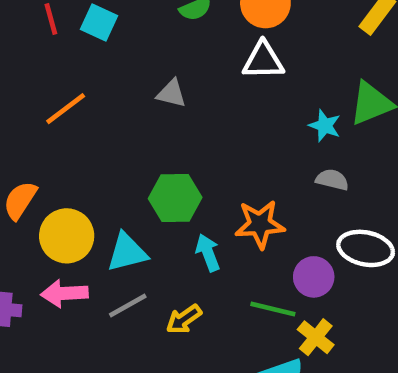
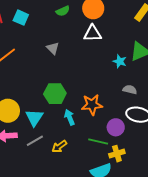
gray triangle: (171, 94) -> (53, 48), turned 32
gray semicircle: (332, 180) -> (130, 90), moved
cyan triangle: (127, 252) -> (34, 118), turned -42
yellow cross: (316, 337) -> (117, 154), turned 35

